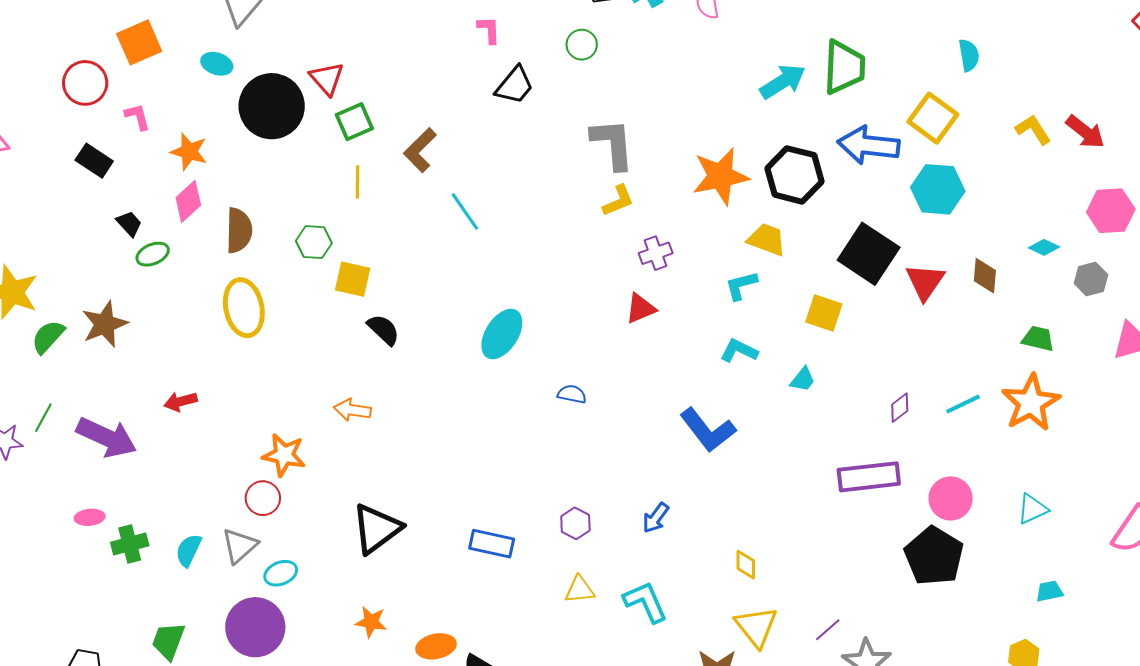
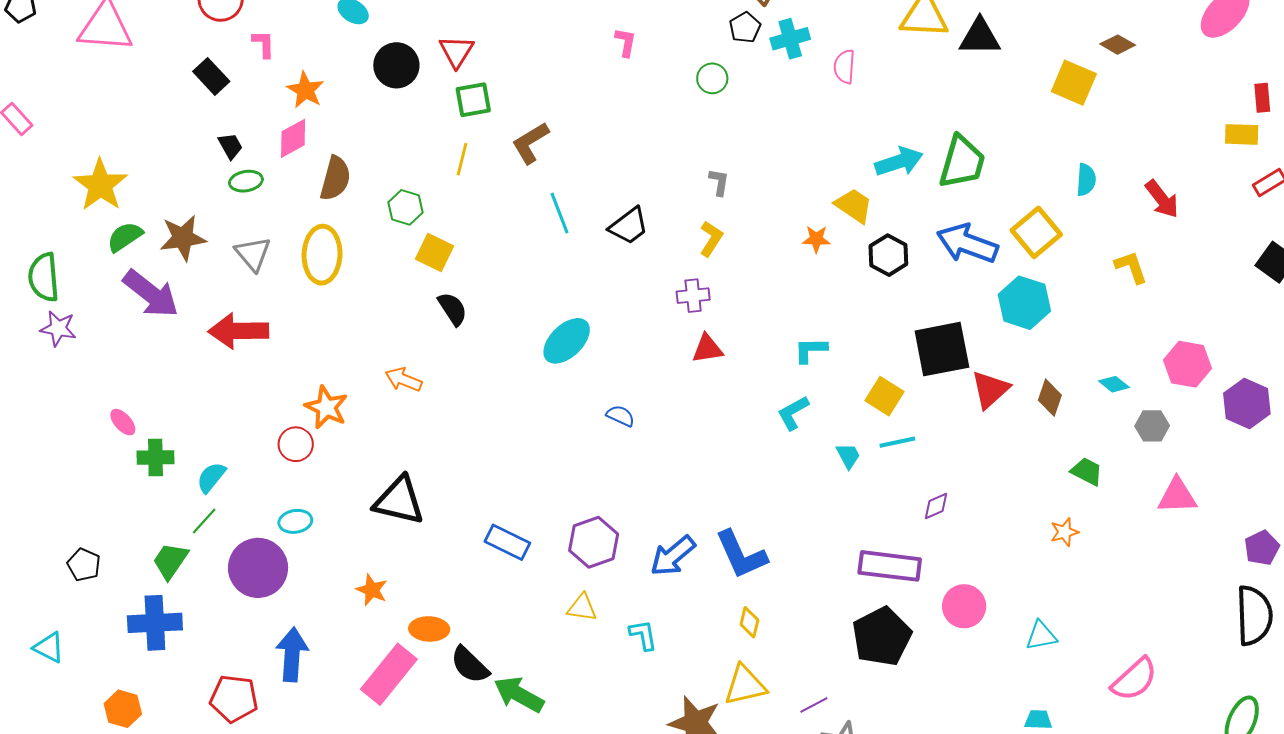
black trapezoid: (515, 85) -> (629, 226), moved
black circle: (272, 106) -> (396, 65), size x0.7
red arrow: (1085, 132) -> (1162, 199), moved
gray L-shape: (613, 144) -> (719, 182), size x0.5
black hexagon: (794, 175) -> (888, 255), size x0.7
orange star: (721, 176) -> (816, 239), size x0.5
yellow L-shape: (618, 201) -> (711, 239), turned -48
yellow trapezoid: (767, 239) -> (854, 206), moved
purple cross: (656, 253) -> (693, 296), moved
black square: (869, 254) -> (942, 349), turned 32
cyan L-shape: (739, 351) -> (793, 413), turned -69
cyan trapezoid: (803, 379) -> (848, 456), turned -80
red arrow: (181, 402) -> (238, 331), size x1.8
orange star: (1031, 403) -> (1064, 532), size x0.5
cyan line: (963, 404) -> (897, 442), moved
green line: (43, 418) -> (204, 521), moved
blue L-shape: (708, 430) -> (741, 555), moved
purple arrow: (107, 437) -> (151, 294), moved
pink ellipse: (90, 517) -> (123, 422), turned 40
blue arrow: (656, 518) -> (673, 556), size x1.5
purple hexagon: (575, 523) -> (594, 542), size x1.6
black triangle: (377, 529) -> (399, 501), turned 36
gray triangle: (239, 546) -> (253, 254), moved, turned -42
black pentagon: (934, 556) -> (882, 637), moved
cyan L-shape: (646, 602) -> (643, 635), size x0.7
yellow triangle: (756, 627) -> (745, 685), turned 42

